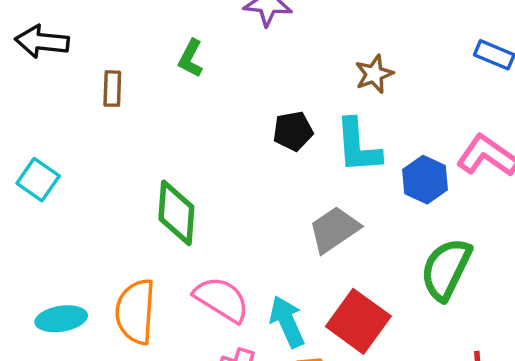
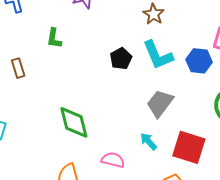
pink semicircle: (222, 299) -> (113, 160), size x0.7
cyan arrow: (287, 322) -> (149, 141), moved, size x0.7

